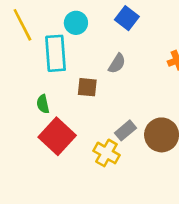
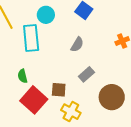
brown square: (87, 87) -> (59, 90), moved
gray rectangle: (125, 130) -> (86, 74), moved

